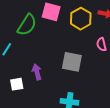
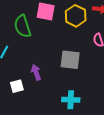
green semicircle: (27, 25) -> (22, 26), turned 135

